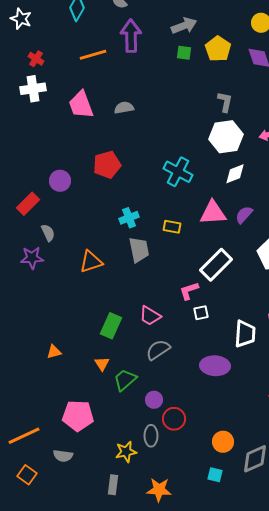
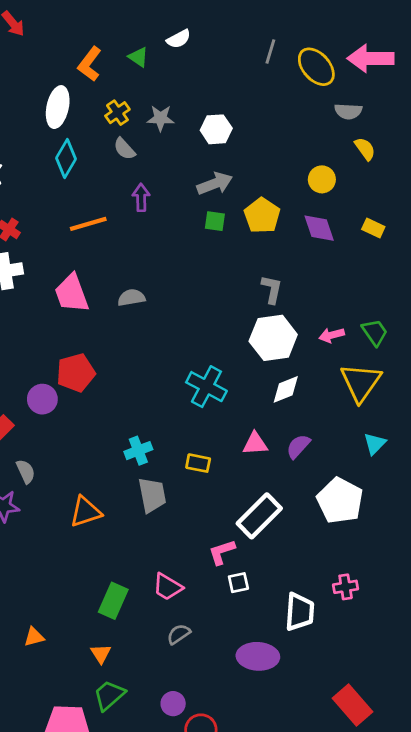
purple arrow: (131, 36) -> (141, 197), size x0.6
red pentagon: (107, 165) -> (76, 373), moved
pink triangle: (213, 213) -> (255, 444), size x0.7
gray semicircle: (158, 350) -> (179, 634), size x0.7
green trapezoid: (125, 380) -> (109, 695), moved

